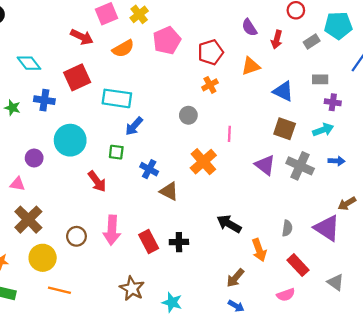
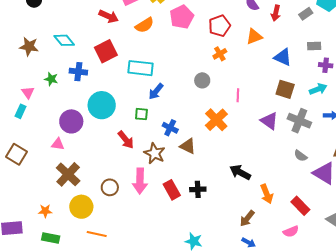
purple circle: (34, 158) -> (71, 121), size x1.5
gray semicircle: (287, 228) -> (301, 156), moved, turned 120
brown star: (132, 288) -> (155, 153), moved

